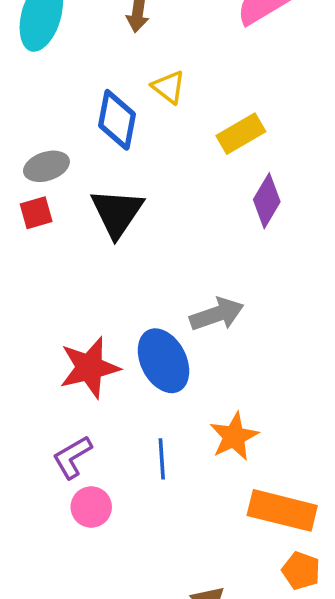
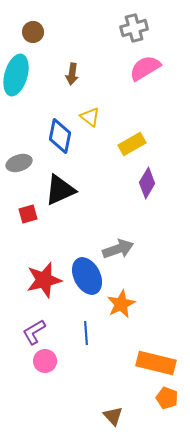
red square: (36, 213) -> (28, 214), moved
black triangle: (117, 213) -> (60, 190), turned 32
orange star: (234, 436) -> (121, 304), moved

